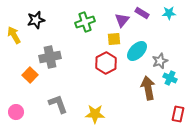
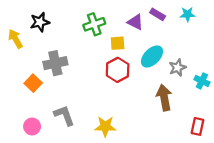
purple triangle: (122, 20) -> (135, 22), turned -42
yellow square: (114, 39) -> (118, 43), moved
cyan cross: (170, 78) -> (202, 81), moved
pink circle: (16, 112) -> (32, 126), moved

